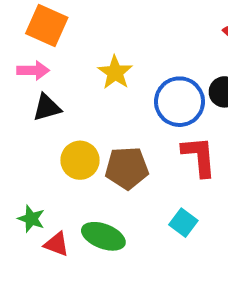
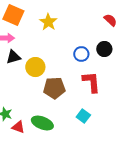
yellow star: (115, 72) -> (48, 22), moved
blue circle: (179, 102) -> (81, 54), size x0.6
yellow circle: (80, 160) -> (35, 67), moved

